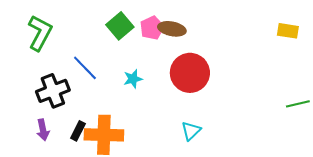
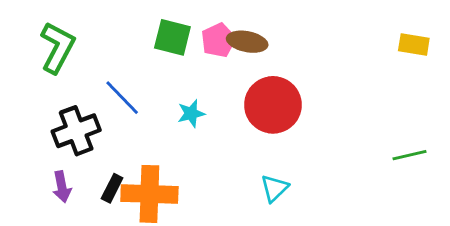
green square: (120, 26) -> (172, 37), turned -36
green line: (298, 104) -> (409, 155), moved

